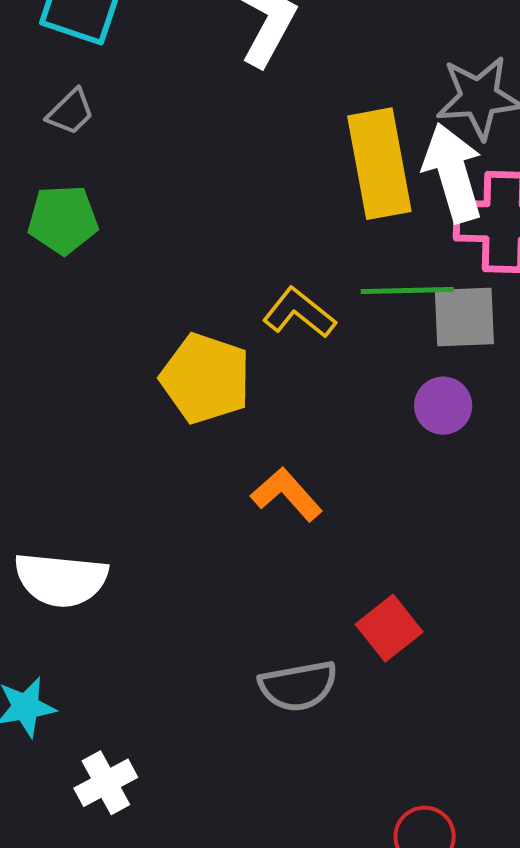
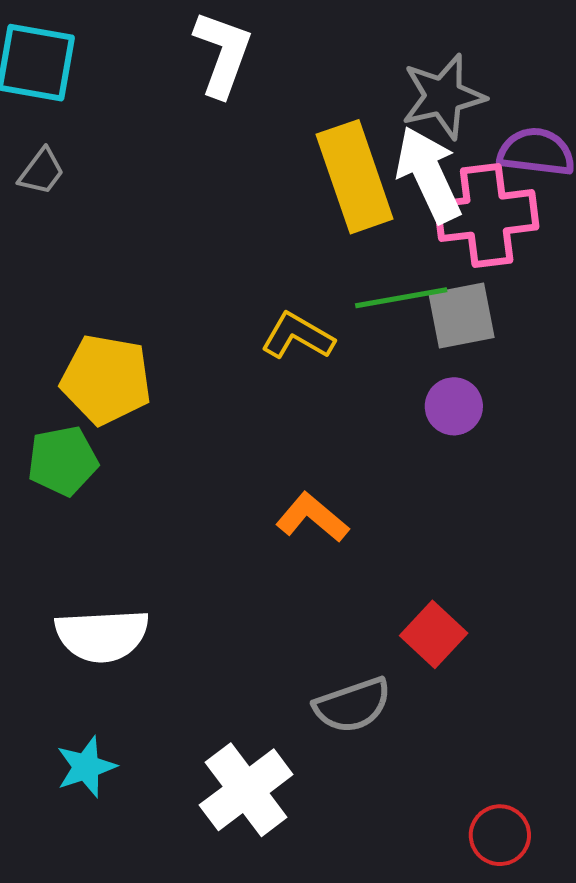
green pentagon: (63, 220) -> (63, 461), moved
yellow pentagon: (206, 378) -> (106, 380), moved
white cross: (106, 783) -> (246, 790), moved, size x1.5

